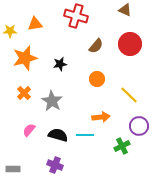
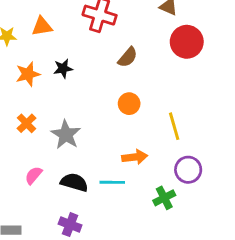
red circle: (130, 44) -> (187, 42), moved
orange star: (25, 58) -> (28, 74), size x0.7
black star: (60, 64) -> (63, 68), moved
yellow line: (129, 95) -> (174, 126), turned 30

